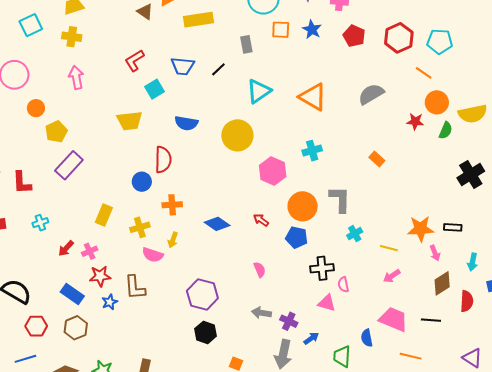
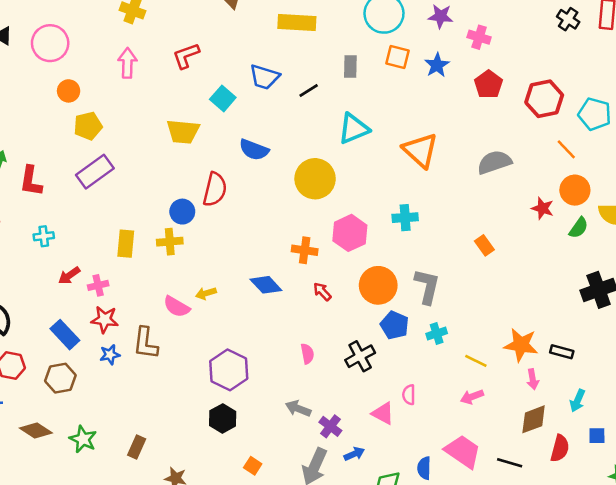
red L-shape: (134, 61) -> (186, 56), moved
cyan square: (154, 89) -> (223, 98), turned -30
orange cross: (172, 205) -> (305, 250), moved
yellow rectangle: (104, 215) -> (126, 244), turned -30
yellow cross: (140, 227) -> (170, 242), moved
blue pentagon: (297, 237) -> (395, 325), moved
yellow arrow: (173, 240) -> (206, 293), turned 42
black cross: (322, 268) -> (360, 356), moved, turned -35

